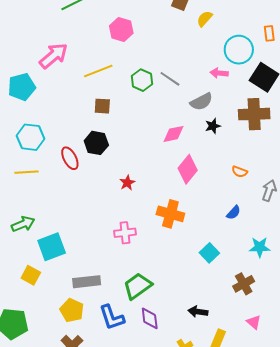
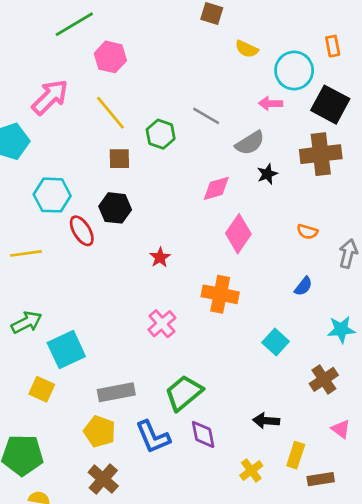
yellow semicircle: (205, 19) -> (247, 49), moved, turned -102
pink hexagon: (121, 30) -> (110, 57), moved
yellow line: (98, 71) -> (110, 113), turned 76
green hexagon: (142, 80) -> (161, 134), moved
cyan hexagon: (30, 137) -> (52, 195), moved
pink cross: (125, 233) -> (162, 324), turned -30

